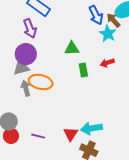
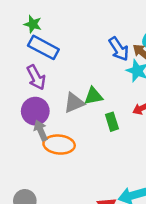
gray triangle: (21, 68) -> (74, 103), moved
gray arrow: (26, 88) -> (41, 131), moved

